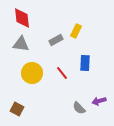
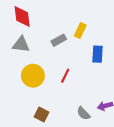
blue rectangle: (85, 63) -> (97, 54), moved
red line: (62, 73) -> (65, 76), turned 64
brown square: (17, 109) -> (41, 114), moved

